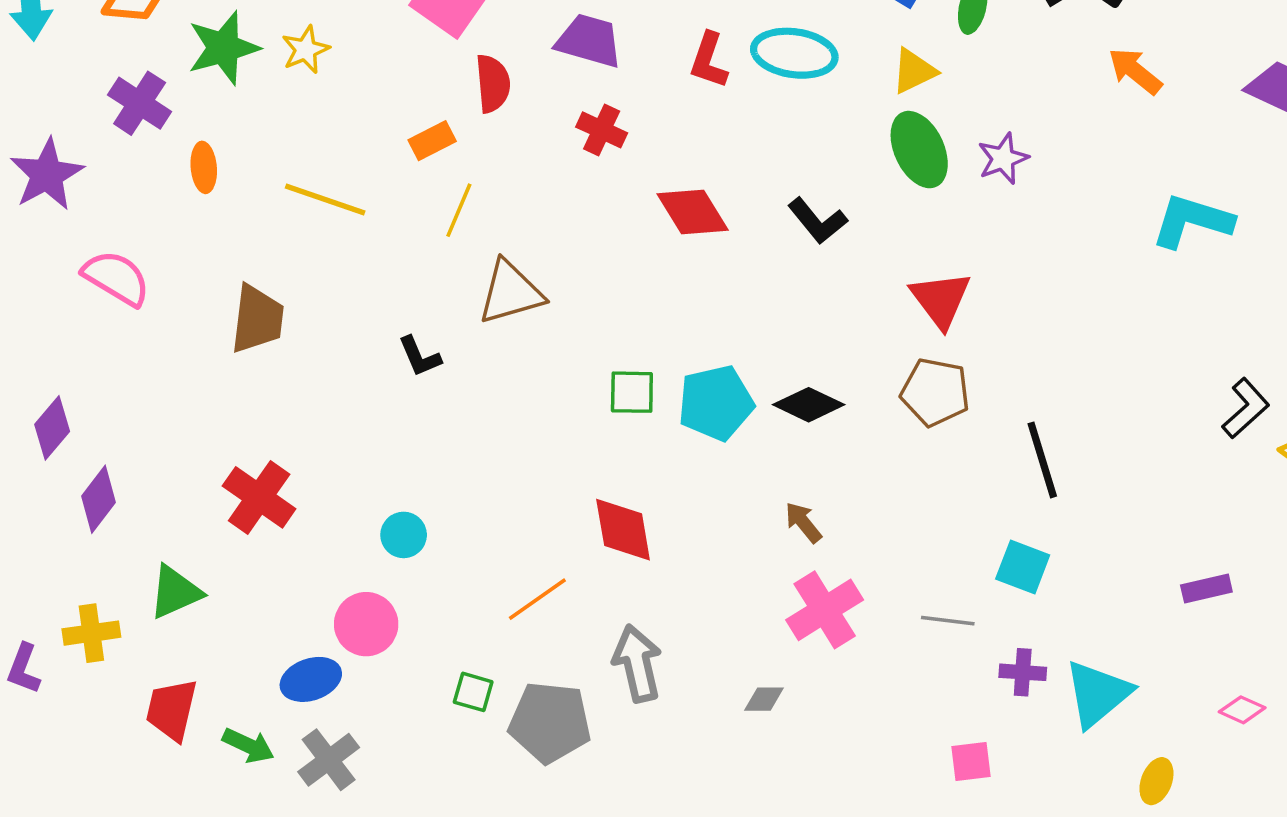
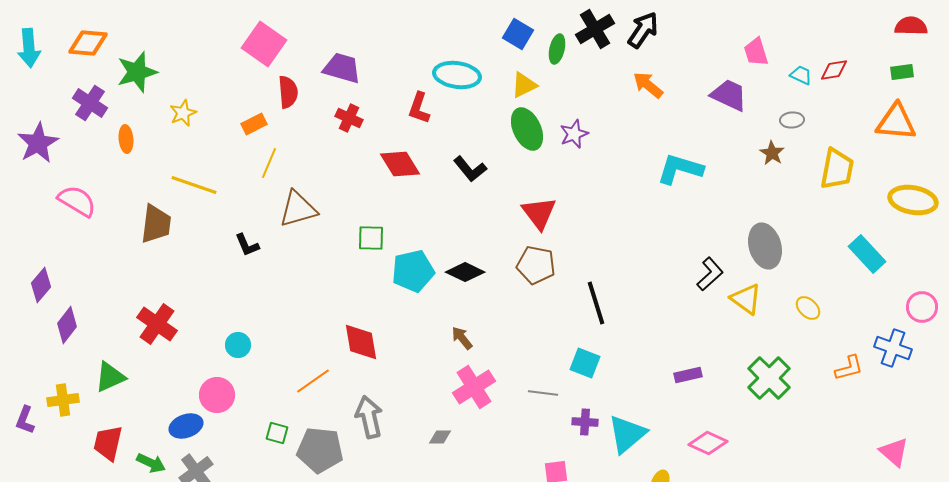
yellow star: (305, 50) -> (183, 113), moved
red L-shape: (709, 60) -> (419, 108), moved
yellow line: (325, 200) -> (194, 185), moved
green square: (632, 392) -> (371, 238), moved
pink diamond: (1242, 710) -> (708, 443), size x1.5

